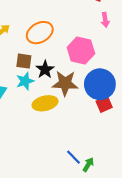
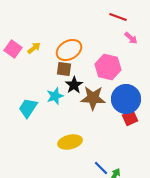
pink arrow: (105, 20) -> (131, 38), turned -40
brown square: (24, 61) -> (64, 69), moved
yellow ellipse: (45, 103) -> (70, 142), moved

